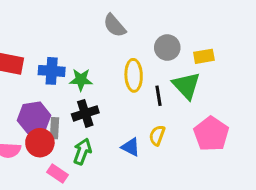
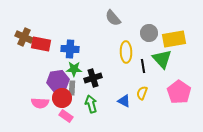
yellow rectangle: (204, 56) -> (174, 39), size x1.6
green star: (81, 80) -> (74, 69), moved
green arrow: (82, 151) -> (91, 104), turned -36
pink rectangle: (57, 173) -> (66, 116), moved

